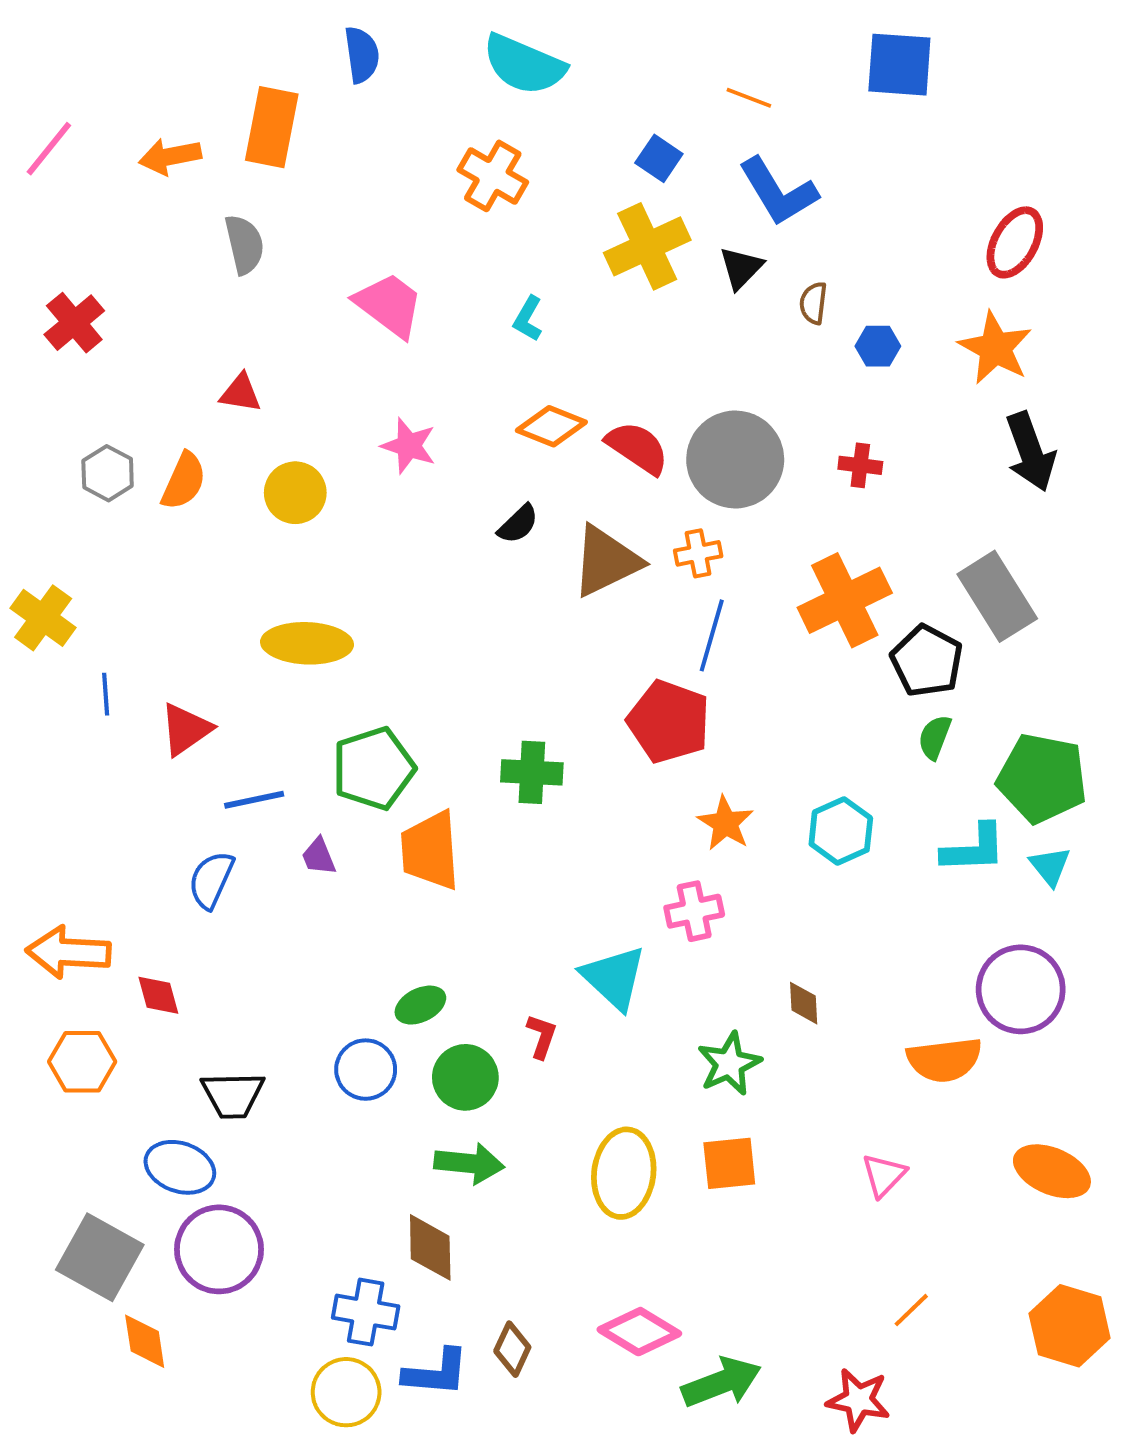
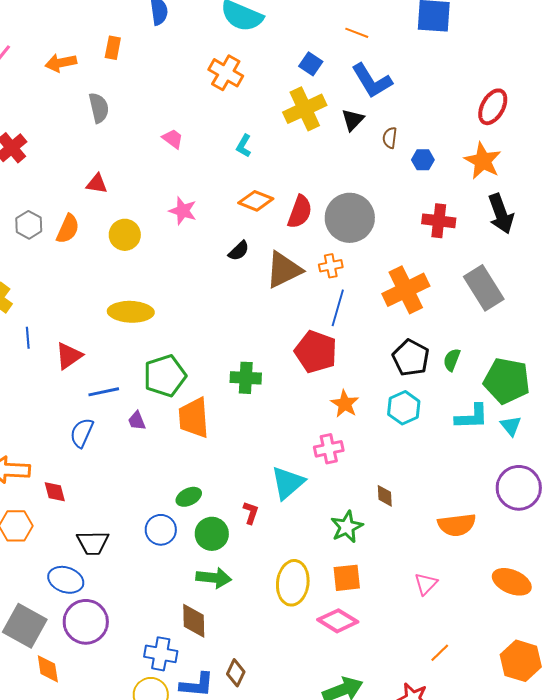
orange rectangle: (272, 127) -> (113, 48), size x0.6
pink trapezoid: (389, 305) -> (173, 139), size x0.6
red semicircle: (637, 448) -> (300, 212), turned 76
red cross: (860, 465) -> (439, 221), moved, size x1.5
black pentagon: (927, 661) -> (411, 358), moved
cyan triangle: (614, 978) -> (288, 483), turned 36
purple circle: (1021, 989) -> (519, 488), moved
pink diamond: (639, 1332) -> (338, 621), moved

